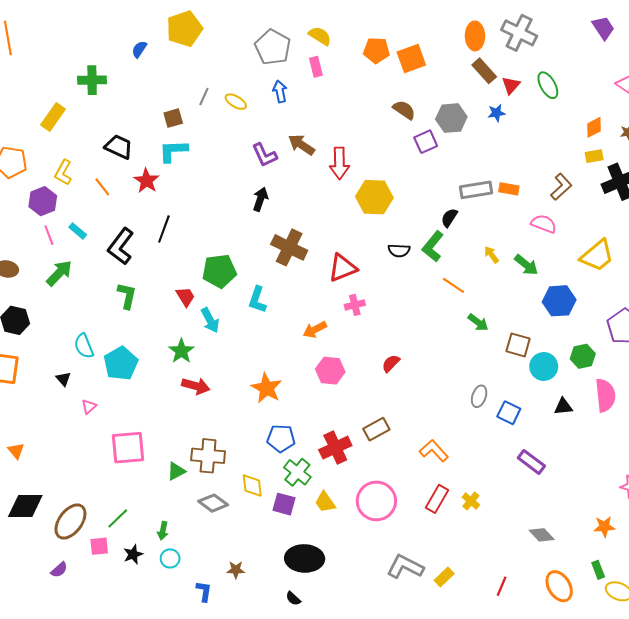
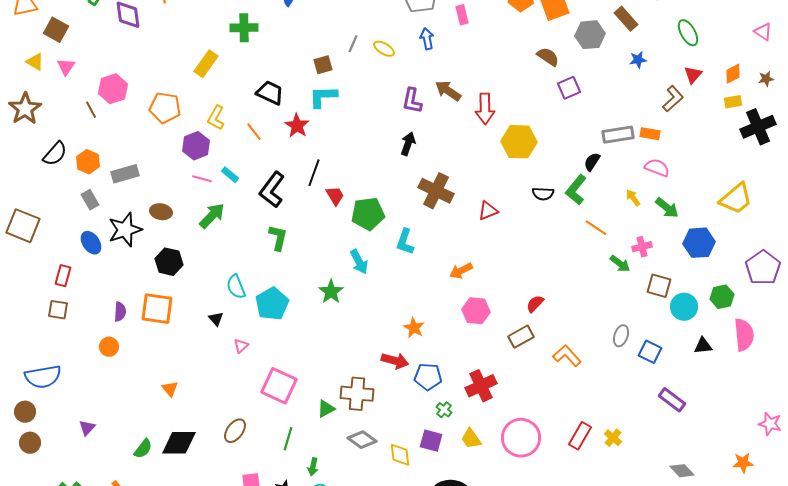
red triangle: (511, 85) -> (693, 75), moved
gray hexagon: (451, 118) -> (590, 35), moved
purple L-shape: (265, 155) -> (412, 101), turned 36
brown L-shape: (561, 187) -> (673, 99), moved
pink semicircle: (544, 224) -> (657, 168), moved
pink line: (49, 235) -> (202, 179), turned -54
red triangle: (343, 268) -> (488, 211), size x0.7
red trapezoid: (185, 297) -> (335, 196), moved
pink cross: (355, 305) -> (642, 247), moved
red arrow: (196, 386) -> (395, 361), moved
orange star: (267, 388) -> (414, 328), size x0.7
brown rectangle: (376, 429) -> (521, 337), moved
pink square: (128, 448) -> (279, 386), turned 30
orange L-shape: (434, 451) -> (567, 356), moved
green cross: (297, 472) -> (444, 410), size x0.6
yellow diamond: (252, 486) -> (400, 455), moved
green line: (118, 518) -> (288, 439), moved, turned -30
brown ellipse: (70, 522) -> (235, 431), moved, size x0.7

